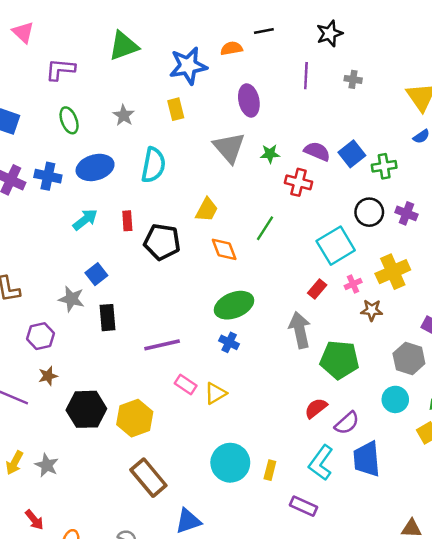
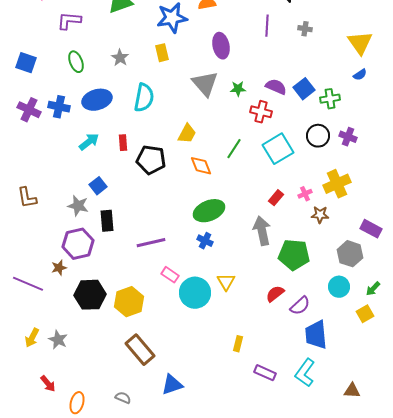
cyan square: (336, 246) -> (278, 149), moved
purple hexagon: (40, 336) -> (78, 244), moved, size x1.4
yellow triangle: (215, 393) -> (226, 282), moved, turned -30
cyan circle: (230, 463) -> (195, 293), moved
cyan L-shape: (321, 463) -> (305, 373), moved

